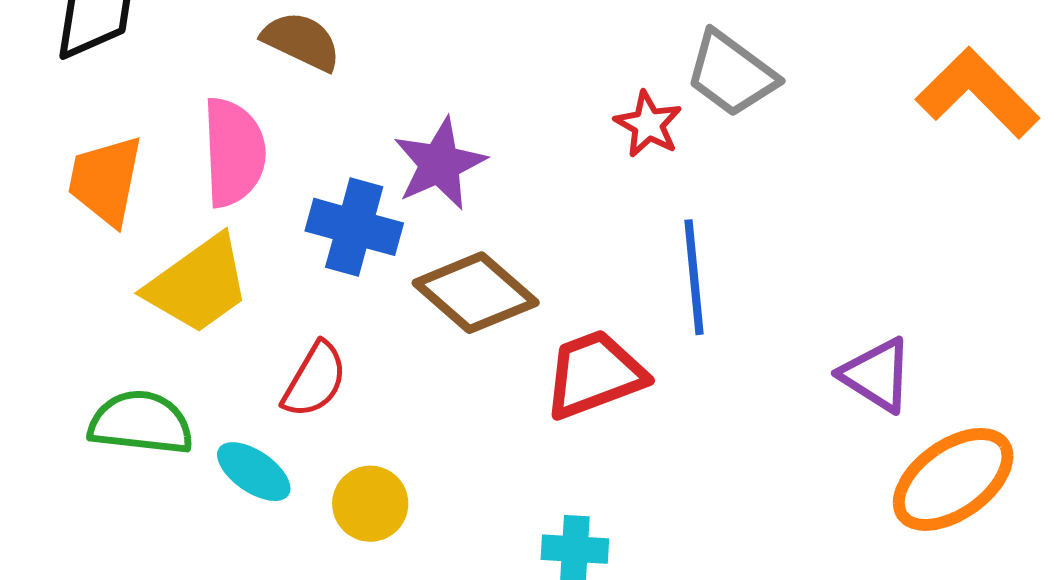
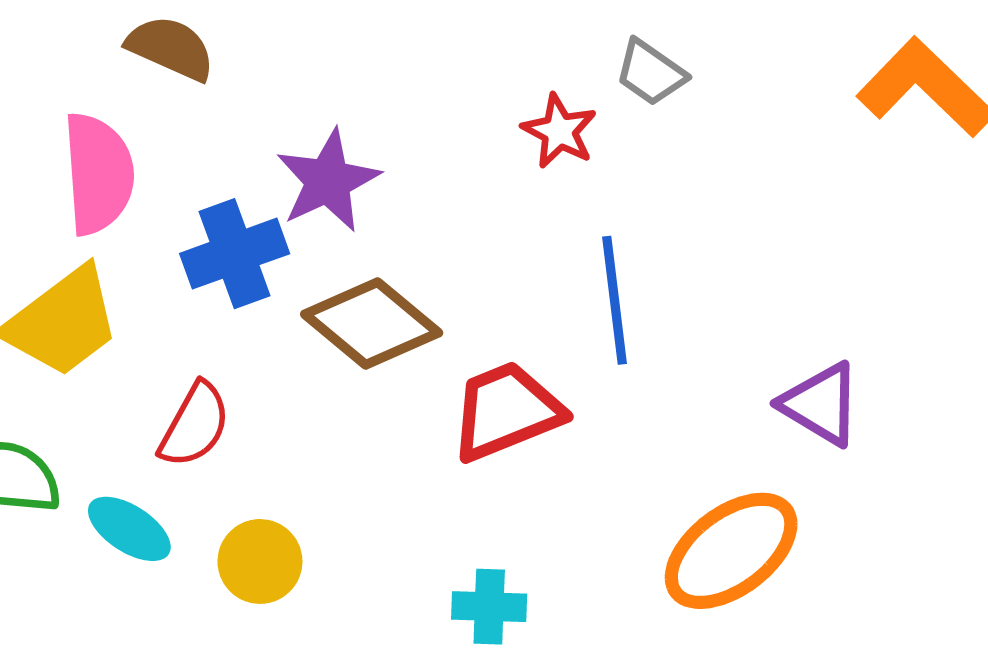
gray trapezoid: (731, 74) -> (651, 73), size x0.7
blue cross: (354, 227) -> (235, 254), turned -34
orange ellipse: (953, 479) -> (731, 551), moved

